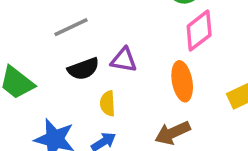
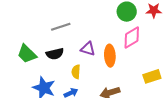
black semicircle: (83, 69) -> (55, 54), moved
orange ellipse: (182, 81) -> (110, 56), moved

